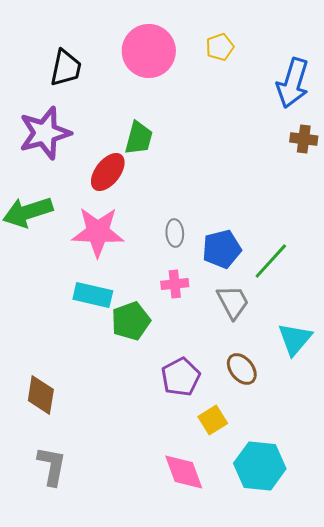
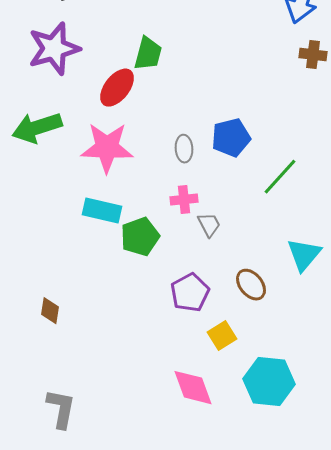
blue pentagon: (222, 249) -> (231, 138), moved
gray trapezoid: (233, 302) -> (209, 225), moved, size x0.7
brown diamond: (41, 395) -> (50, 311), size x0.7
gray L-shape: (52, 466) -> (61, 409), moved

